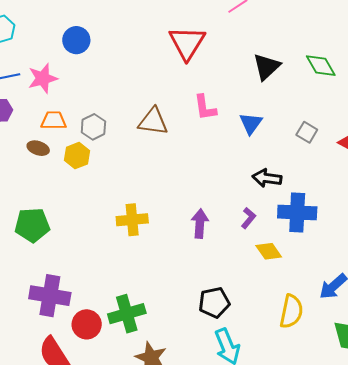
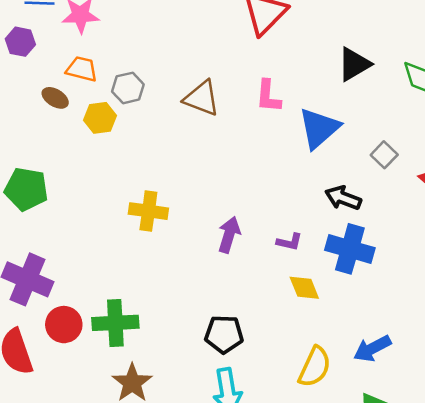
blue triangle: (251, 123) -> (319, 128), size x1.5
black arrow: (267, 178) -> (343, 198), moved
purple L-shape: (248, 218) -> (289, 242), turned 50

